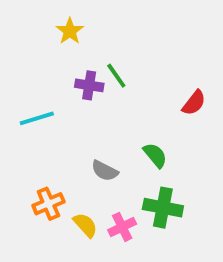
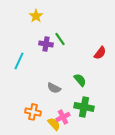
cyan line: (37, 118) -> (19, 61), turned -48
orange cross: (48, 204) -> (33, 112), moved, turned 35
yellow semicircle: (85, 225) -> (54, 124), moved

